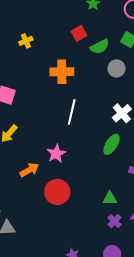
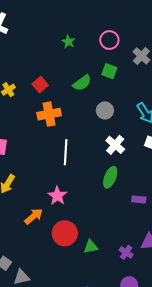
red square: (79, 33) -> (40, 85), moved
gray circle: (116, 68) -> (105, 110), moved
green triangle: (110, 198) -> (91, 247), moved

